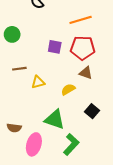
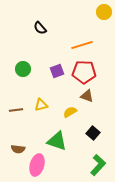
green circle: (12, 34) -> (23, 69), moved
purple square: (55, 47) -> (57, 71), turned -32
brown line: (19, 69) -> (16, 110), moved
green L-shape: (71, 144) -> (98, 165), moved

